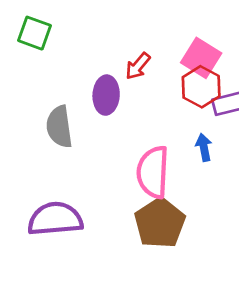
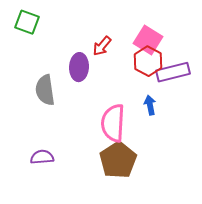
purple semicircle: (55, 219) -> (42, 157), size x0.6

